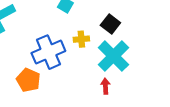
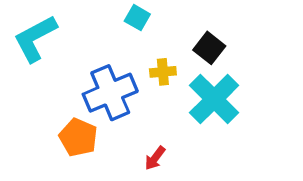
red arrow: (105, 86) -> (155, 158), moved, turned -140

